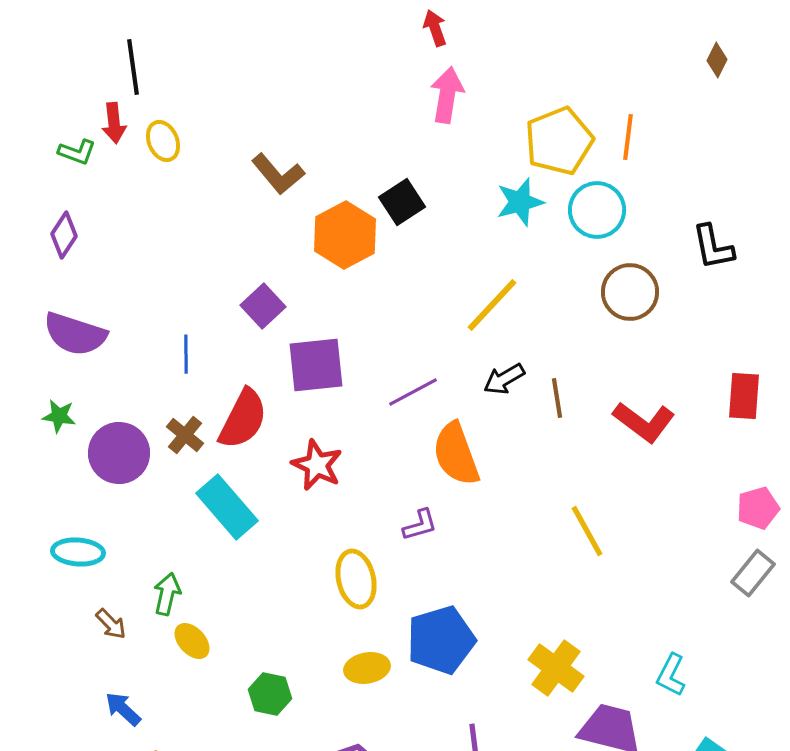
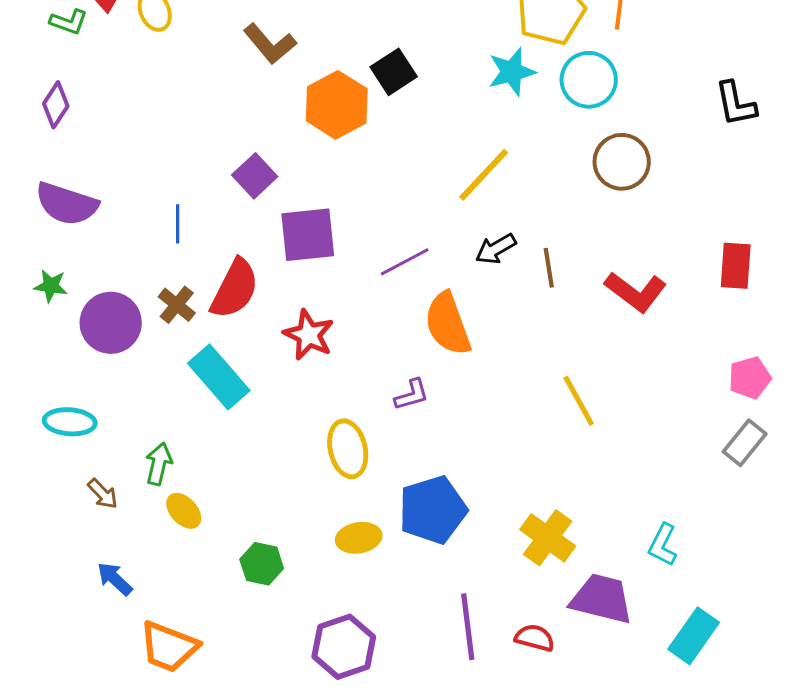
black L-shape: (713, 247) -> (736, 104), moved

